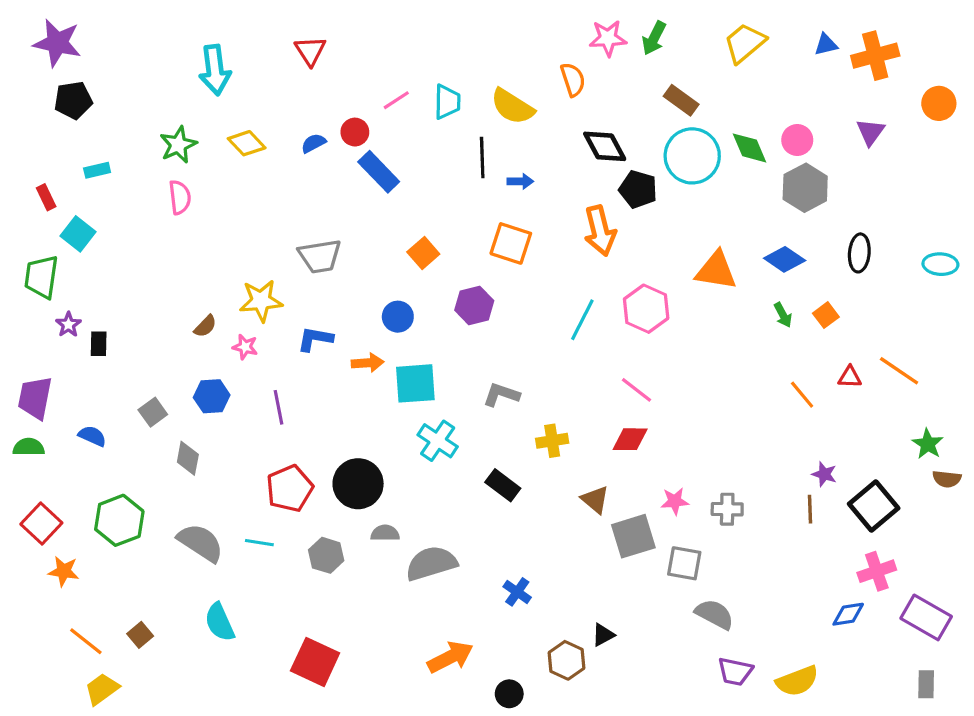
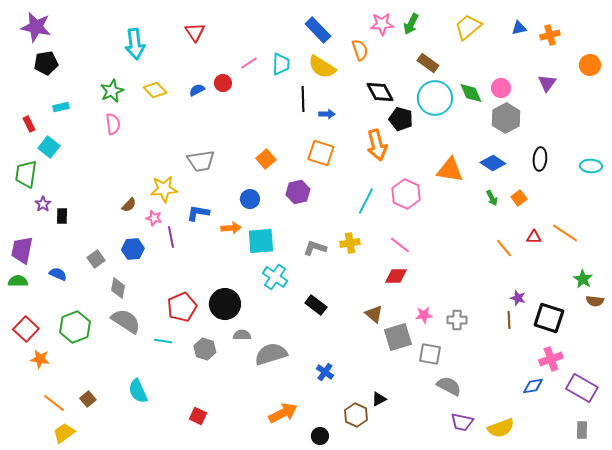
orange cross: (875, 56) -> (550, 35), size x0.7
blue rectangle: (379, 172) -> (318, 30), moved
purple line: (278, 407) -> (171, 237), moved
yellow cross: (552, 441) -> (350, 243), moved
black square: (874, 506) -> (549, 318), turned -32
gray semicircle: (201, 543) -> (126, 321), moved
red square: (315, 662) -> (198, 416), size x0.6

